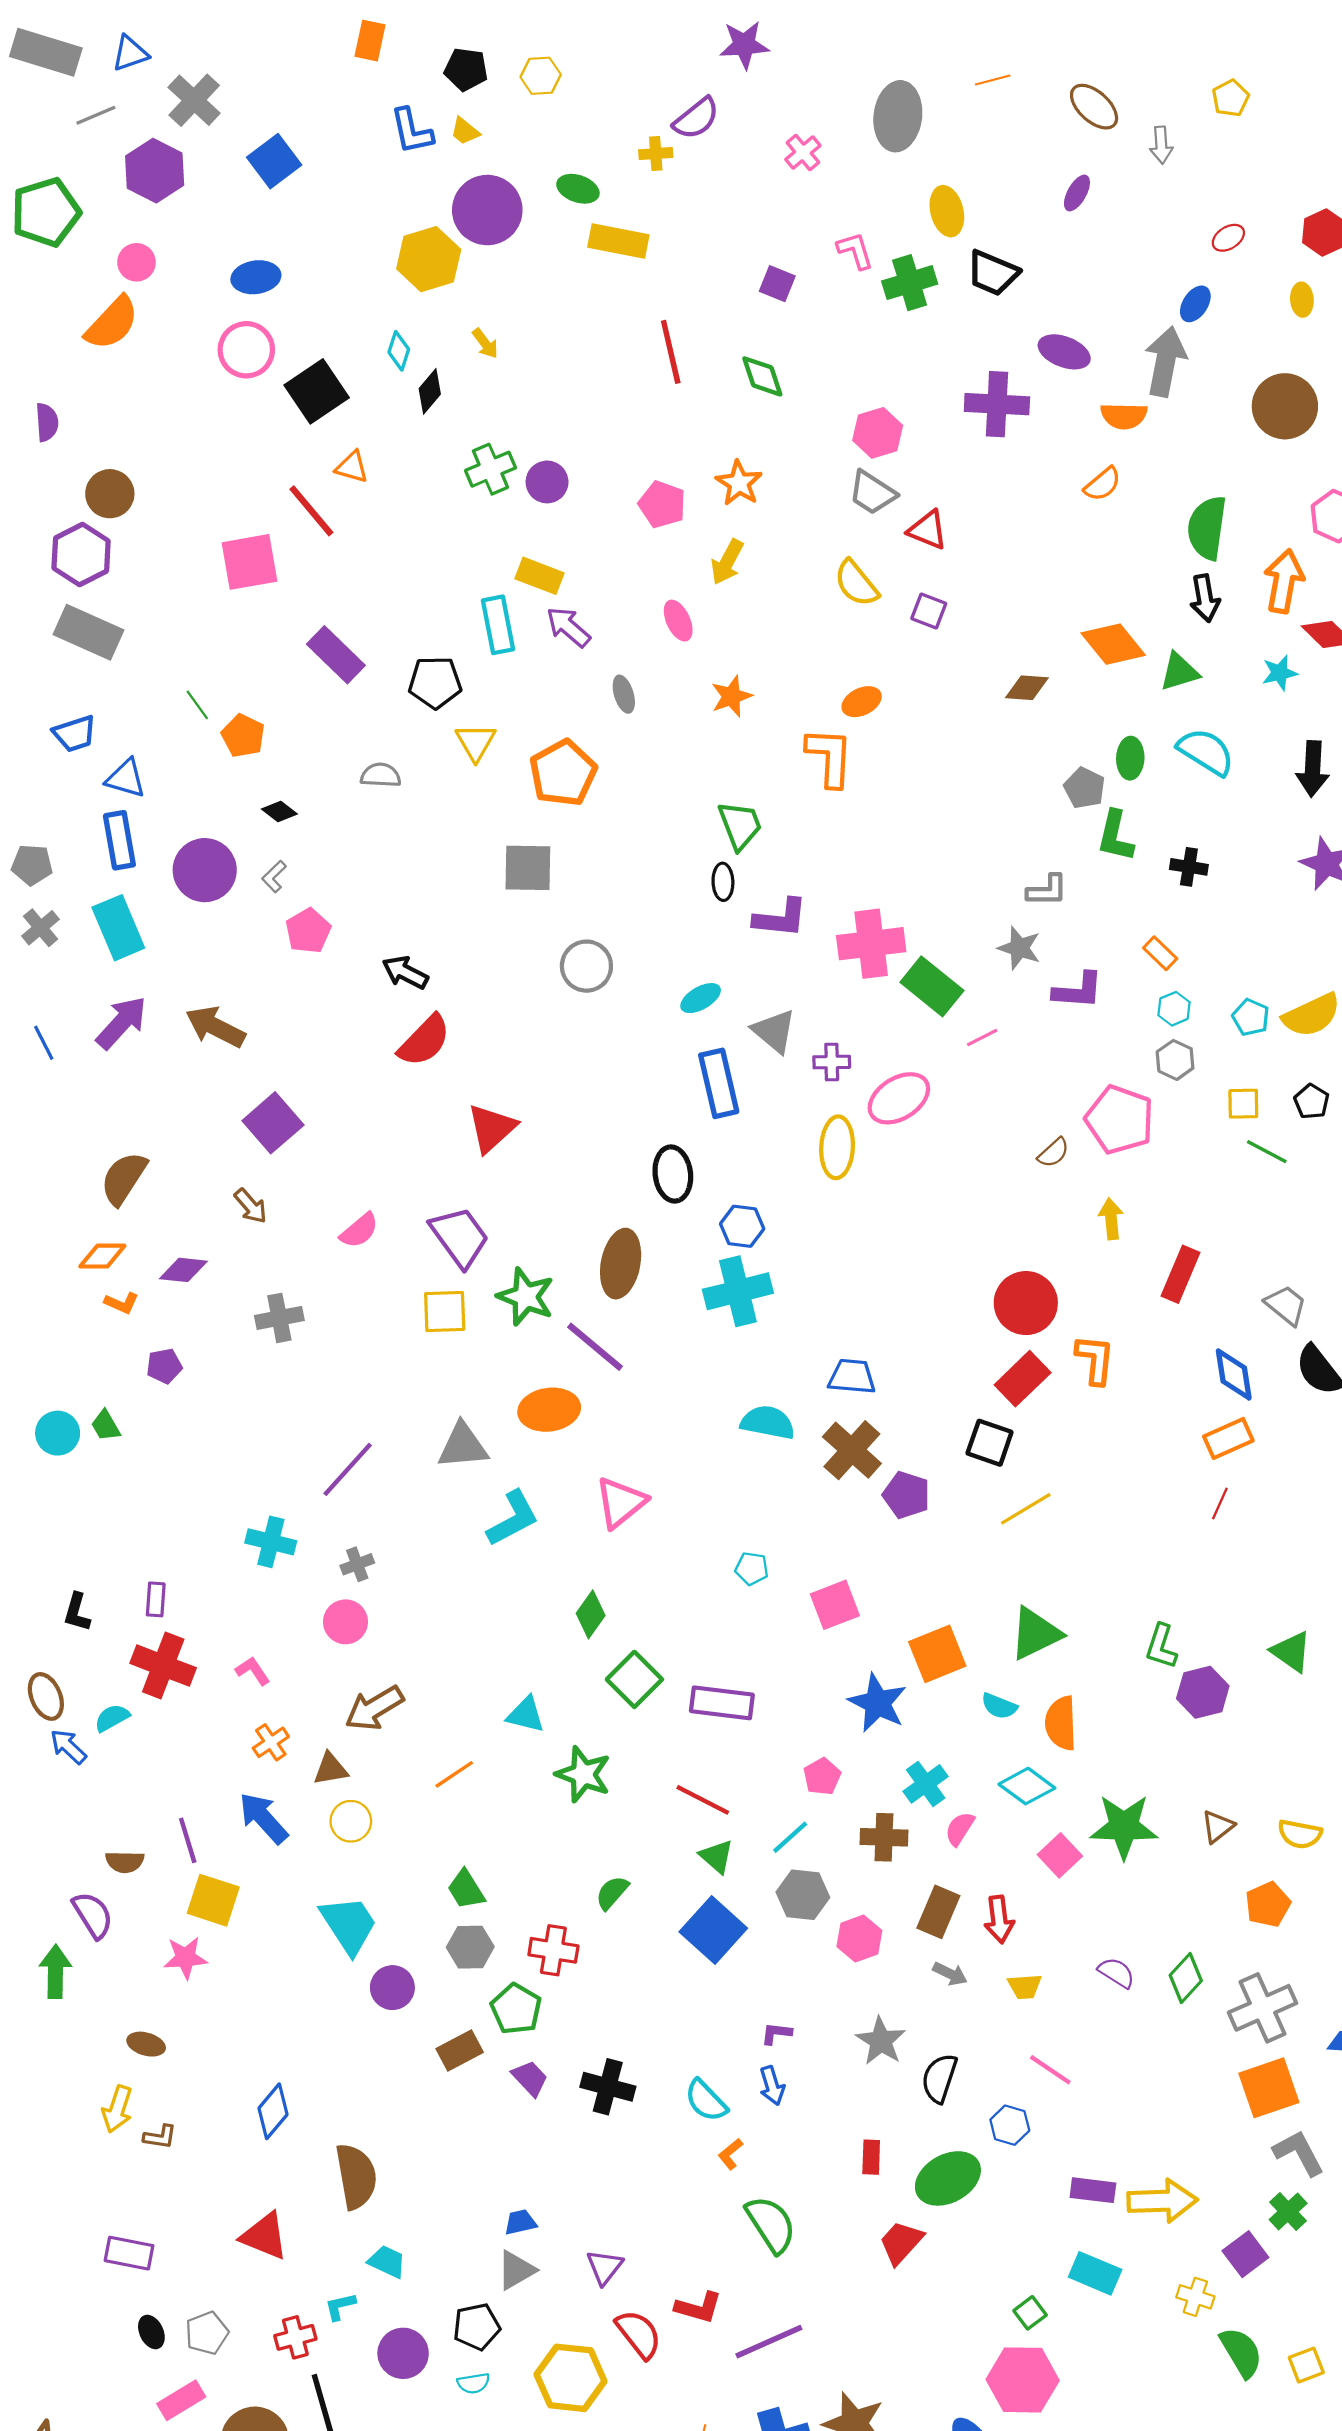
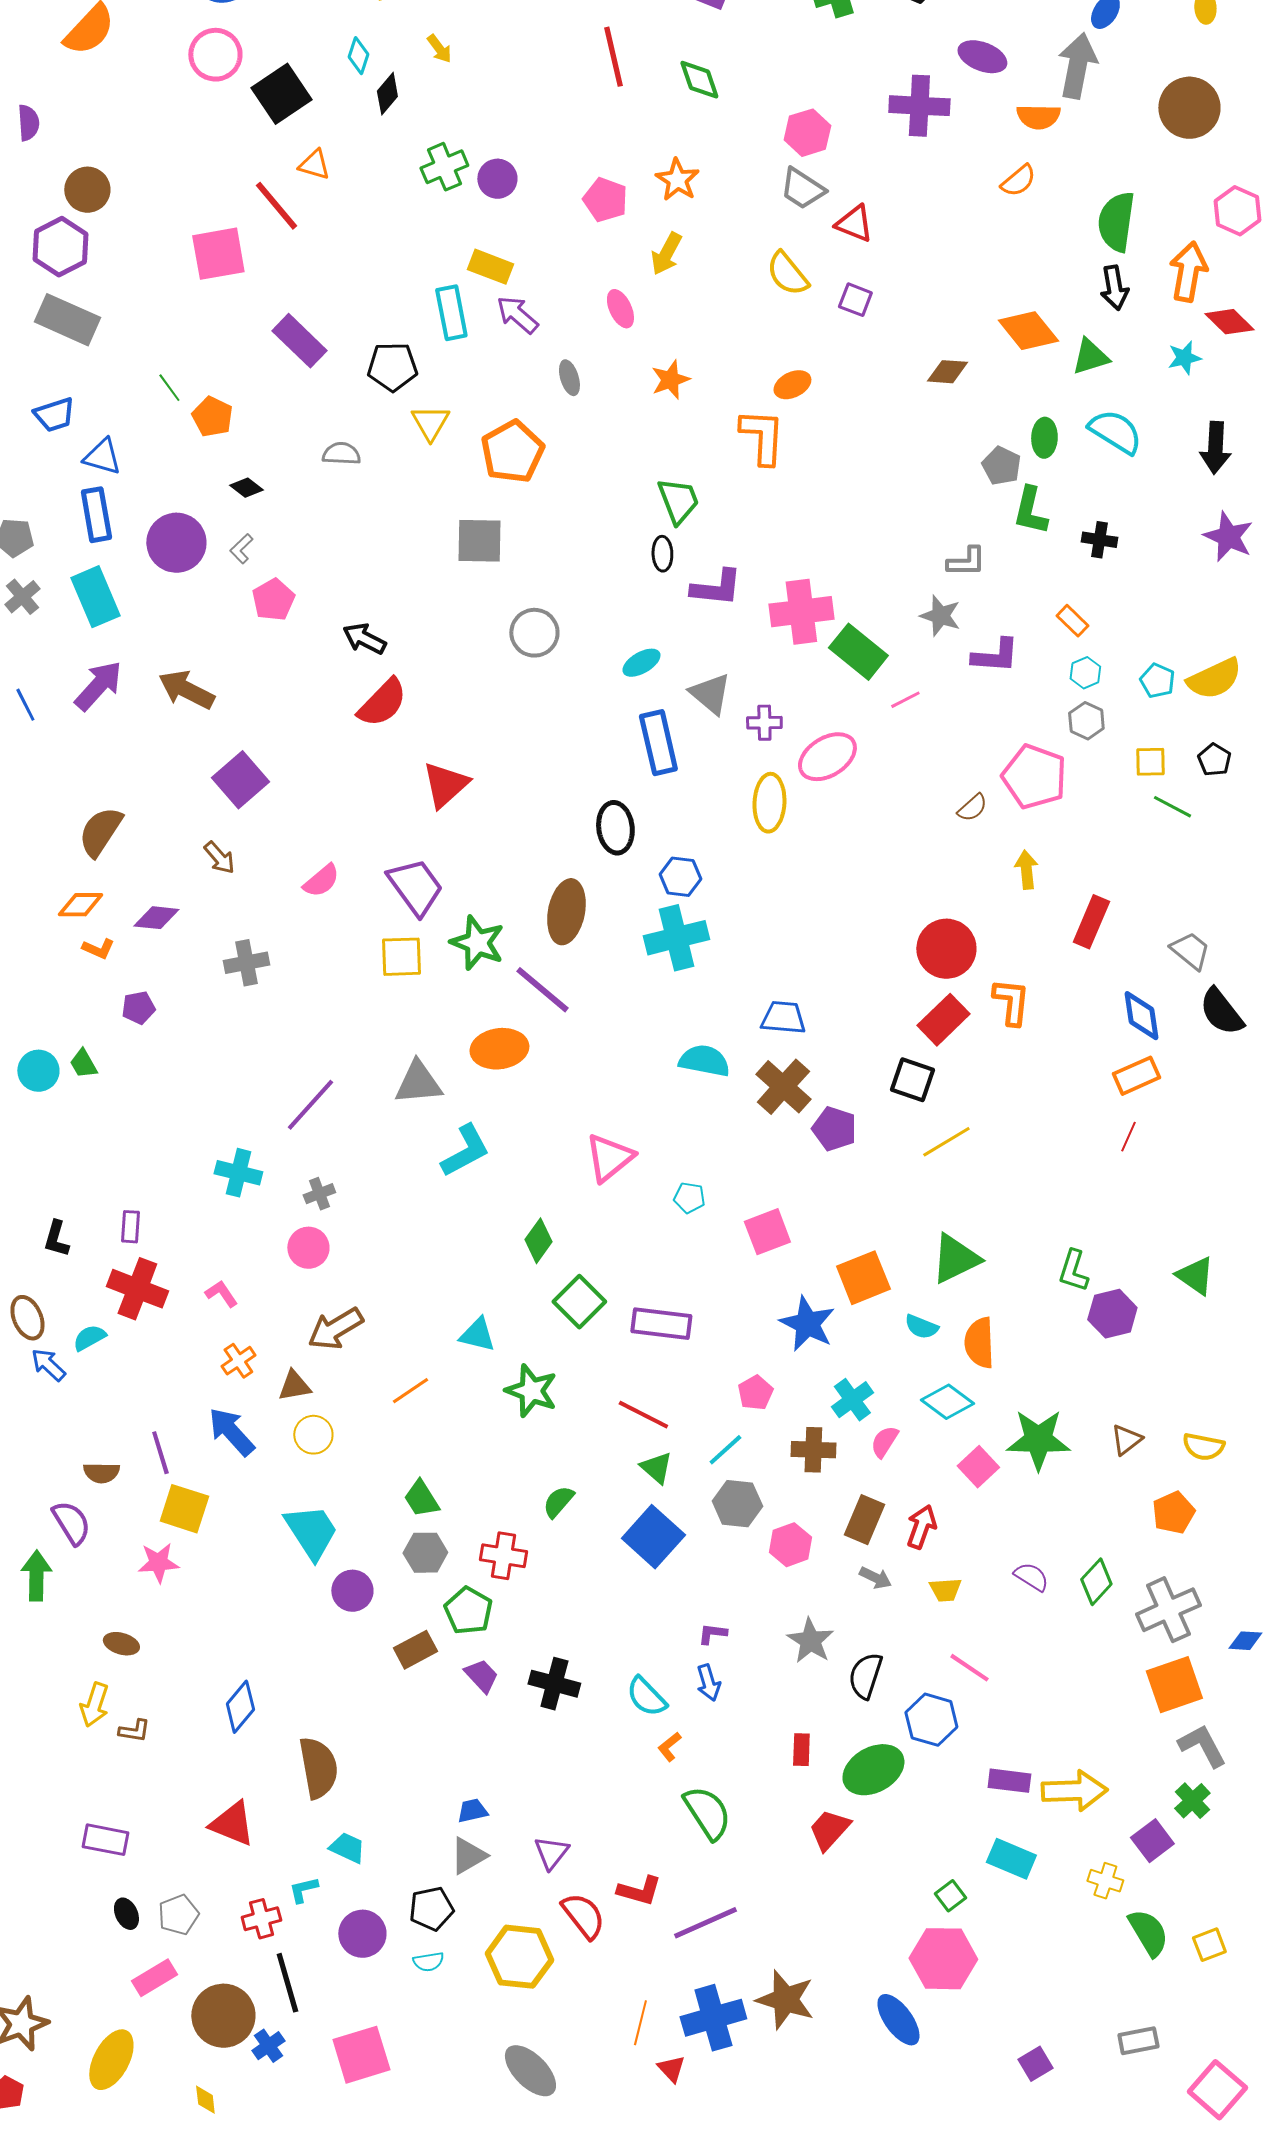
pink triangle: (621, 1502) -> (609, 1158), moved
red arrow: (999, 1919) -> (921, 1527), turned -153
blue hexagon: (1010, 2125) -> (931, 1720), size x1.4

